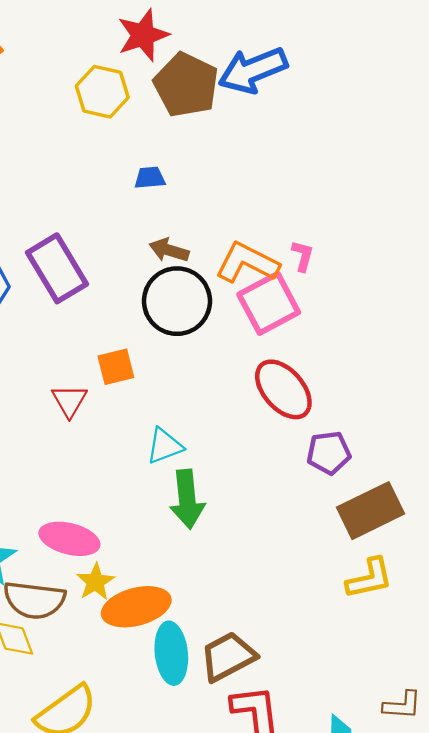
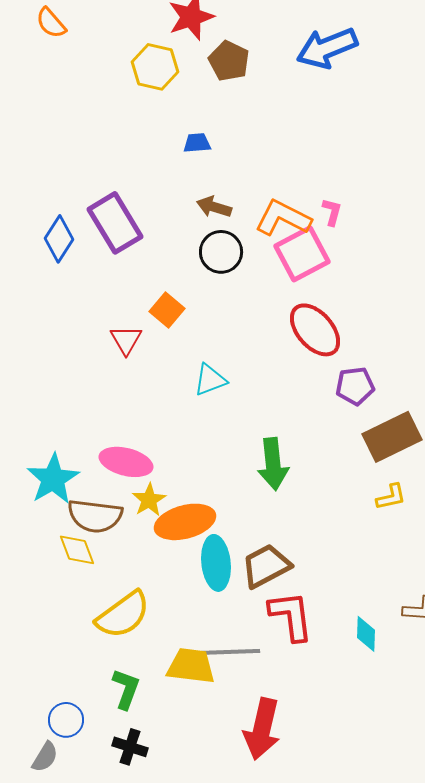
blue arrow: (253, 70) -> (327, 48), moved
brown pentagon: (186, 85) -> (229, 61), size x0.7
black circle: (177, 301) -> (221, 252), size x0.7
orange square: (116, 367) -> (167, 310), turned -36
green arrow: (187, 499) -> (273, 464), moved
yellow L-shape: (369, 578) -> (391, 497), size x0.7

